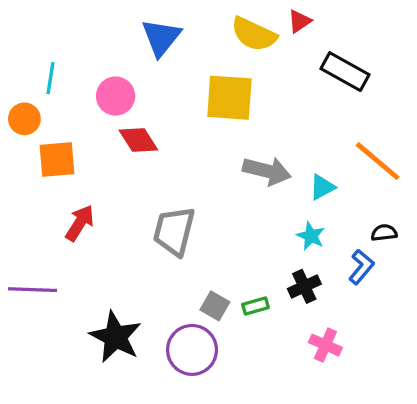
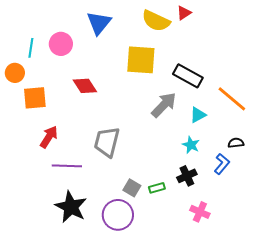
black rectangle: (345, 72) -> (188, 76), moved
pink circle: (116, 96) -> (61, 44), moved
gray arrow: (267, 171) -> (164, 105), turned -60
purple line: (33, 290) -> (67, 166), moved

